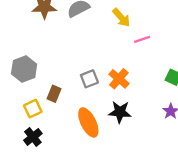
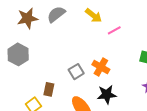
gray hexagon: (24, 69) -> (18, 54), moved

